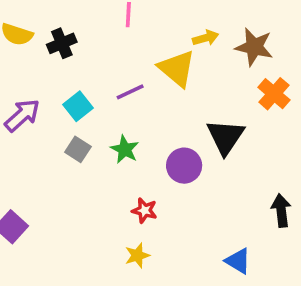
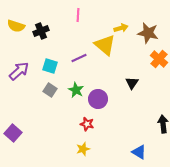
cyan square: (78, 106) -> (50, 66), turned -35
black triangle: (225, 137) -> (132, 83), size x0.6
purple circle: (184, 166) -> (98, 99), moved

